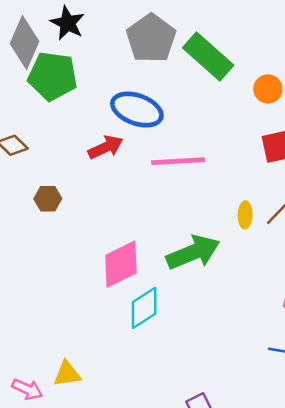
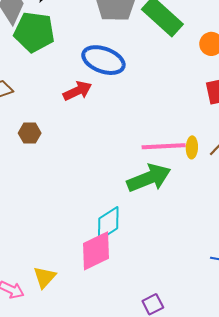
pink line: (178, 161) -> (164, 146), moved
pink diamond: (121, 264) -> (96, 251), moved
yellow triangle: (67, 374) -> (44, 277), turned -40

